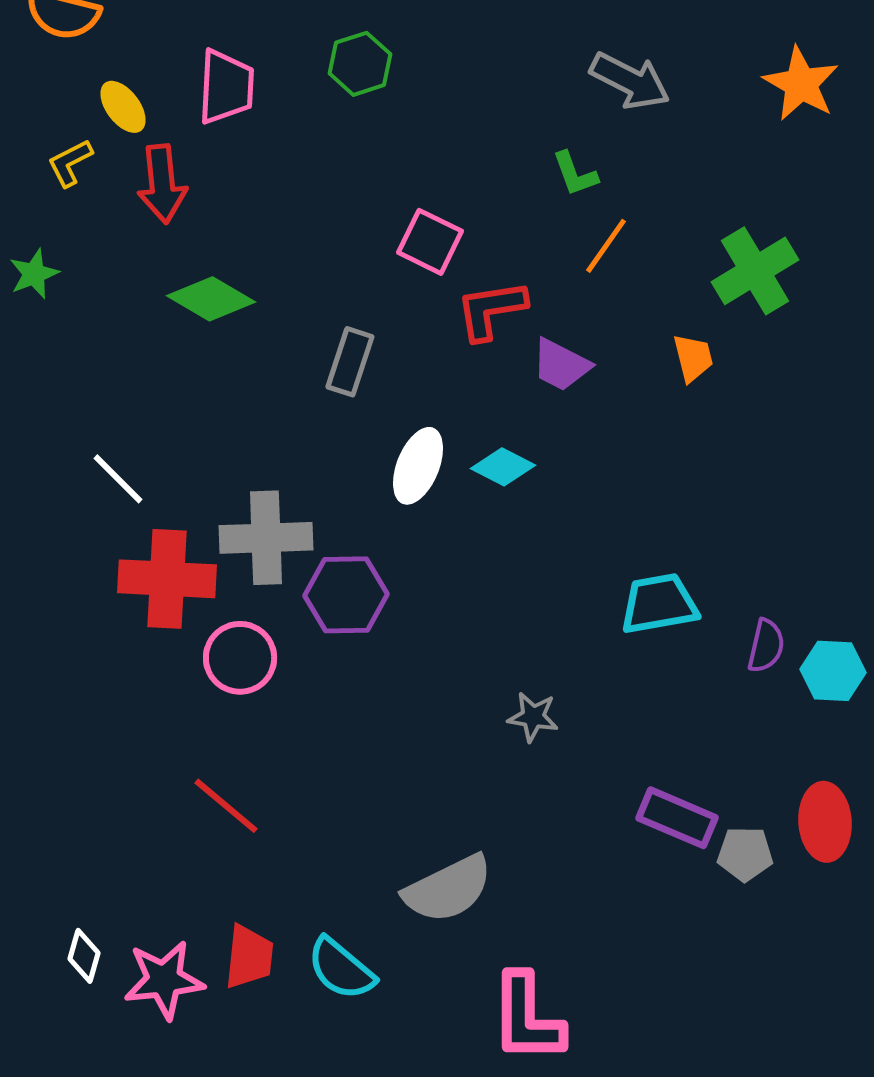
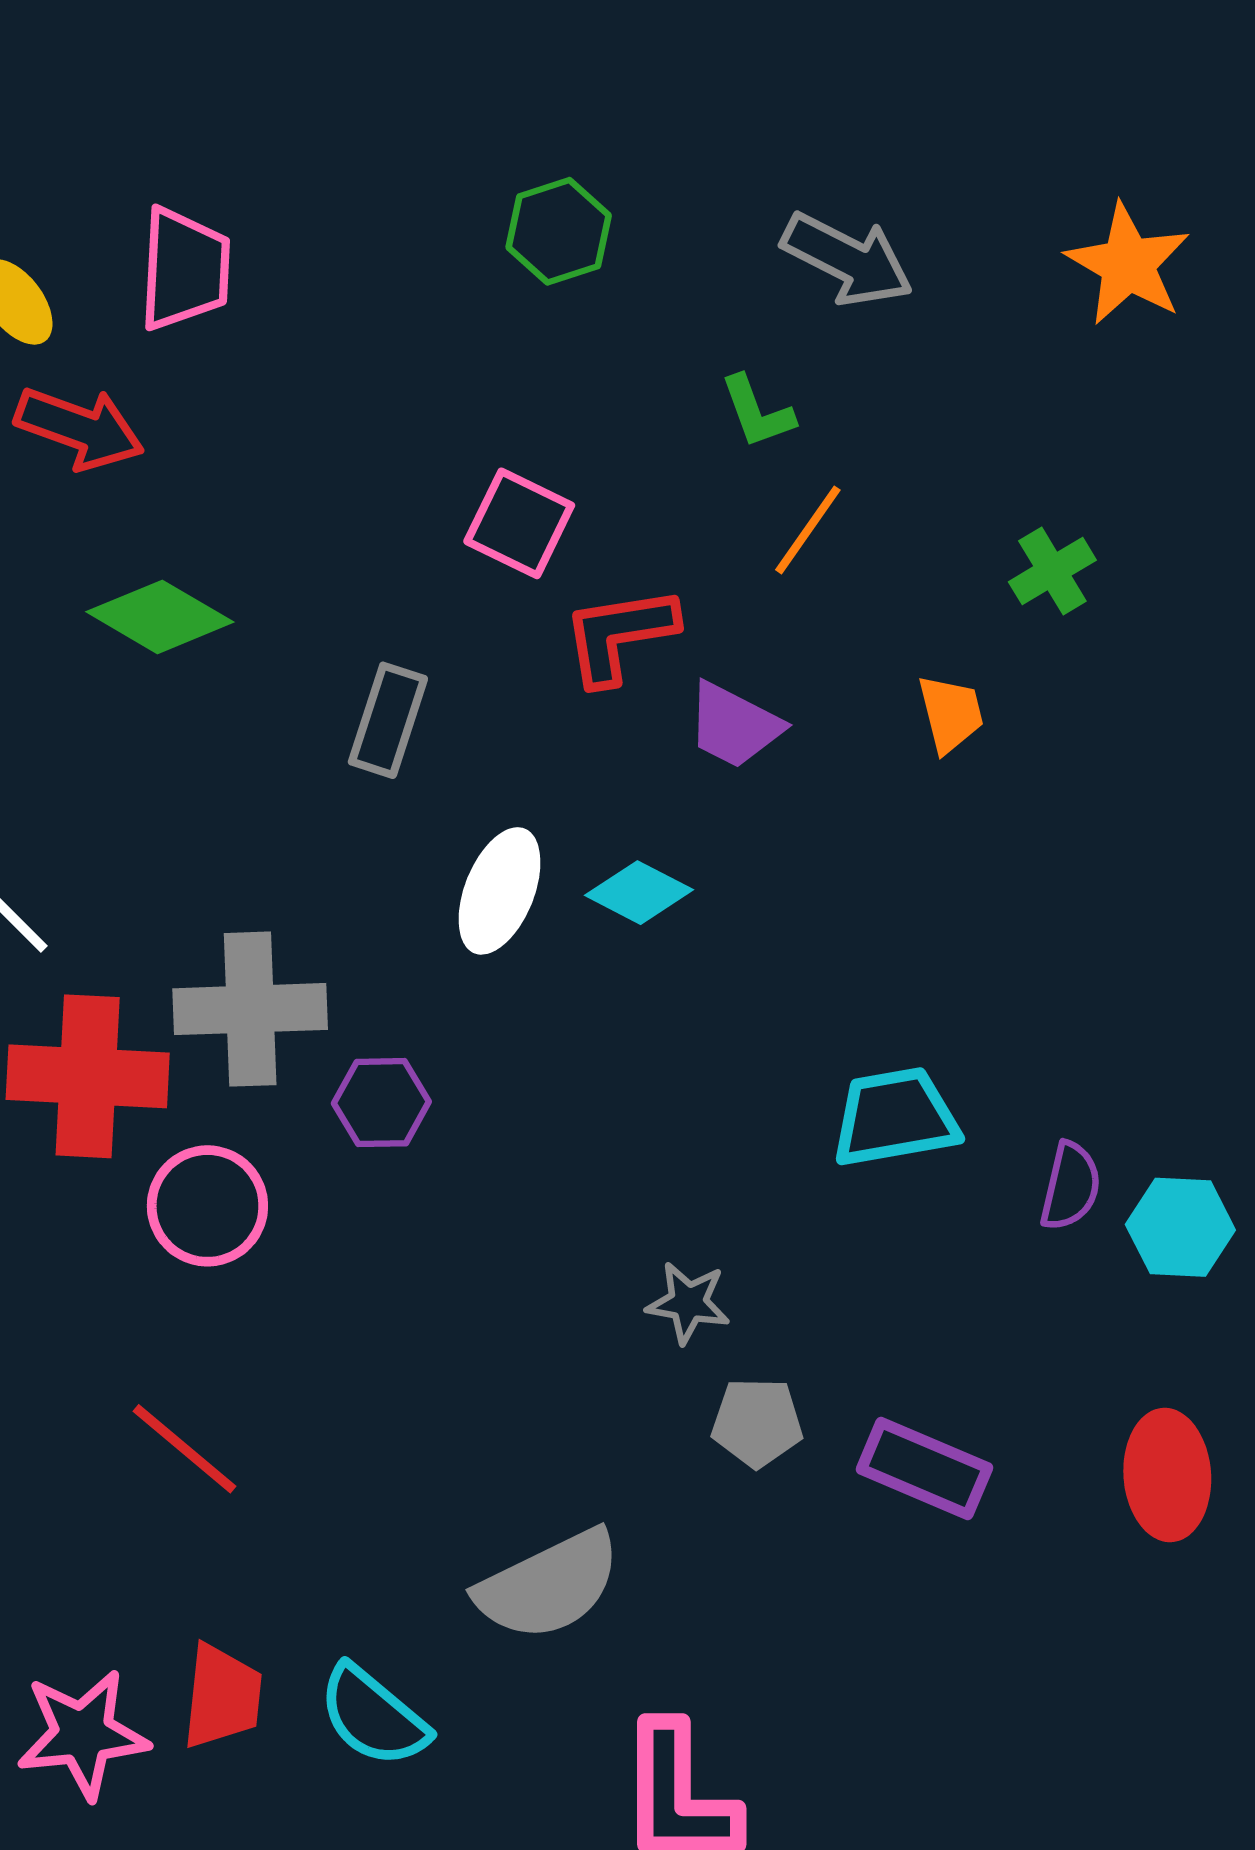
green hexagon: (360, 64) -> (559, 231), moved
red arrow: (162, 184) -> (79, 428), turned -64
green cross: (755, 271) -> (1052, 571), size x0.6
purple hexagon: (346, 595) -> (381, 1103), size x0.7
gray pentagon: (745, 854) -> (757, 1422), moved

